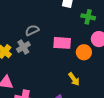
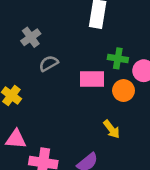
green cross: (88, 17) -> (118, 58), moved
gray cross: (23, 47) -> (31, 37), moved

